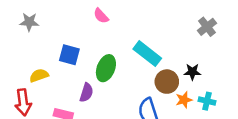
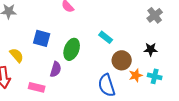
cyan rectangle: (147, 54) -> (106, 37), size x0.6
black star: (192, 72) -> (151, 49), moved
yellow semicircle: (39, 75) -> (17, 55), turned 70

